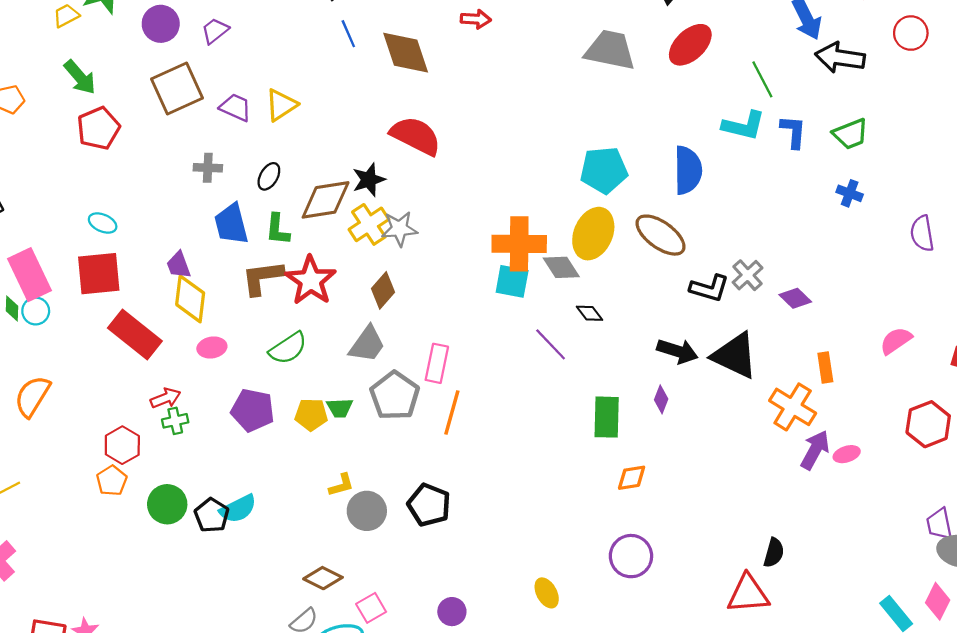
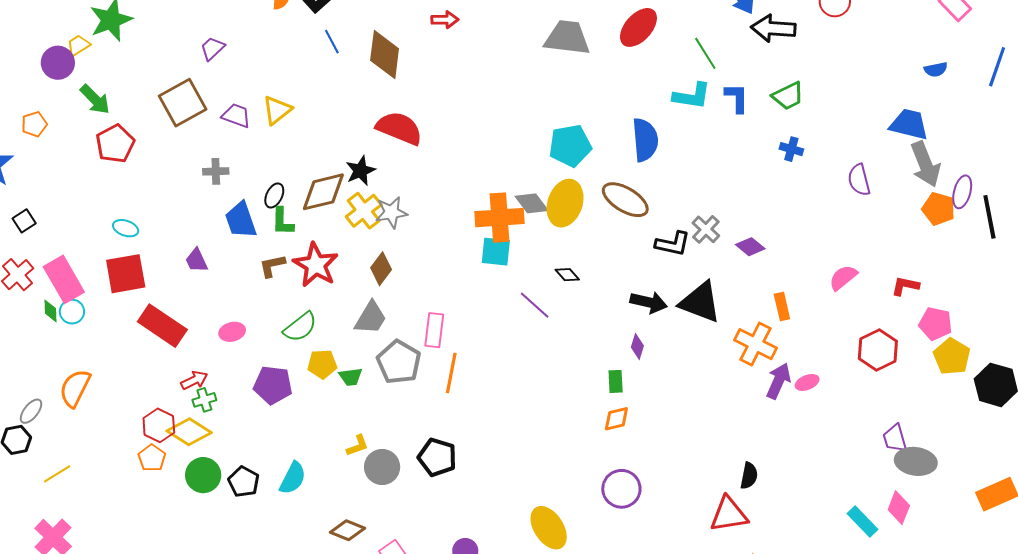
purple circle: (161, 24) -> (58, 63), moved
brown diamond: (406, 53) -> (385, 55), turned 30
black ellipse: (269, 176) -> (274, 196), moved
gray diamond: (561, 267) -> (532, 203), moved
brown L-shape: (262, 278) -> (272, 266), size x0.7
yellow diamond: (190, 299) -> (189, 432), moved, turned -60
yellow pentagon: (311, 415) -> (322, 364), moved
green rectangle: (607, 417) -> (616, 381), moved, size x0.6
cyan semicircle: (238, 509) -> (293, 478), moved, turned -32
yellow ellipse: (547, 593) -> (549, 528), size x1.6

